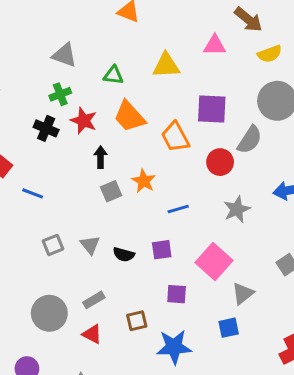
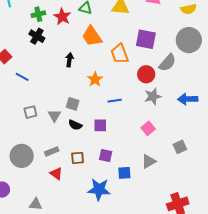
green cross: (60, 94) -> (38, 14), moved
red star: (84, 121) -> (62, 17), moved
gray square: (111, 191) -> (73, 104), moved, turned 32
gray star: (237, 209) -> (153, 96), moved
pink square: (214, 262) -> (148, 128), moved, size x0.6
brown square: (137, 321) -> (78, 158), moved
blue square: (229, 328) -> (124, 173), moved
red triangle: (92, 334) -> (56, 174), moved

